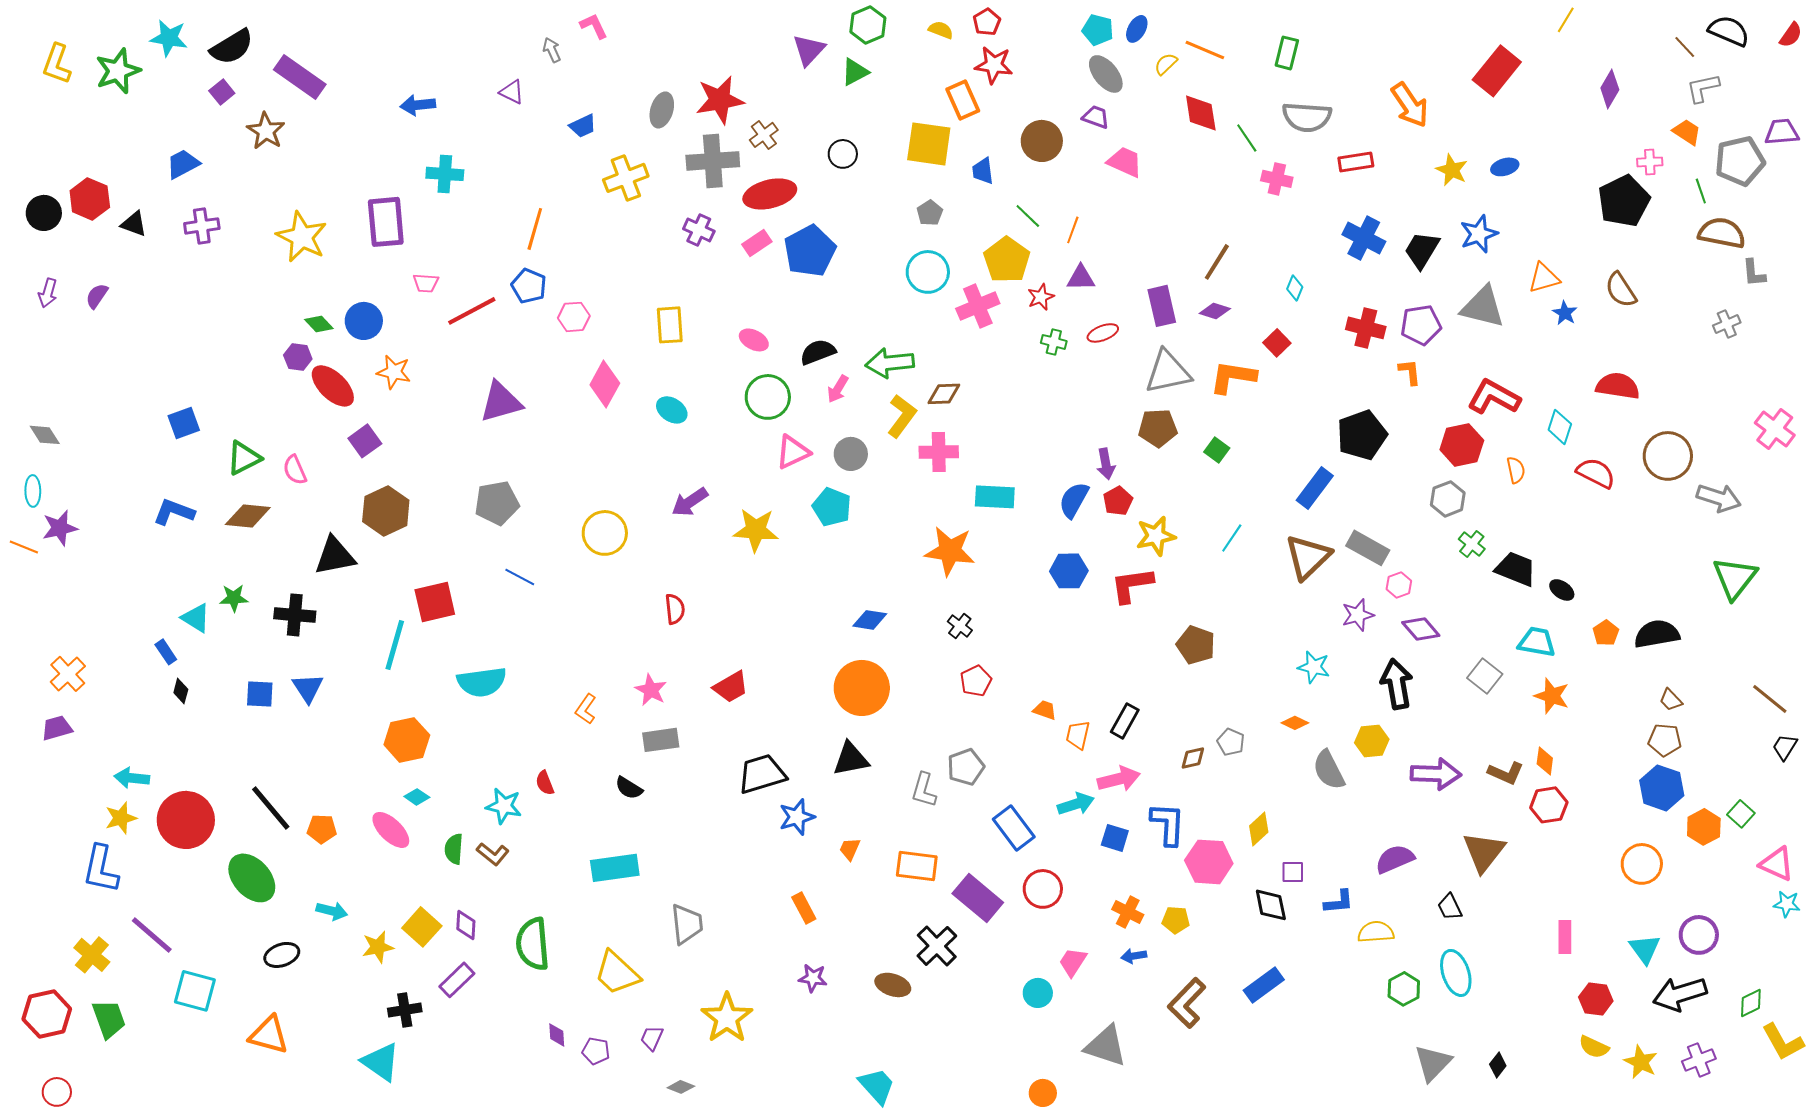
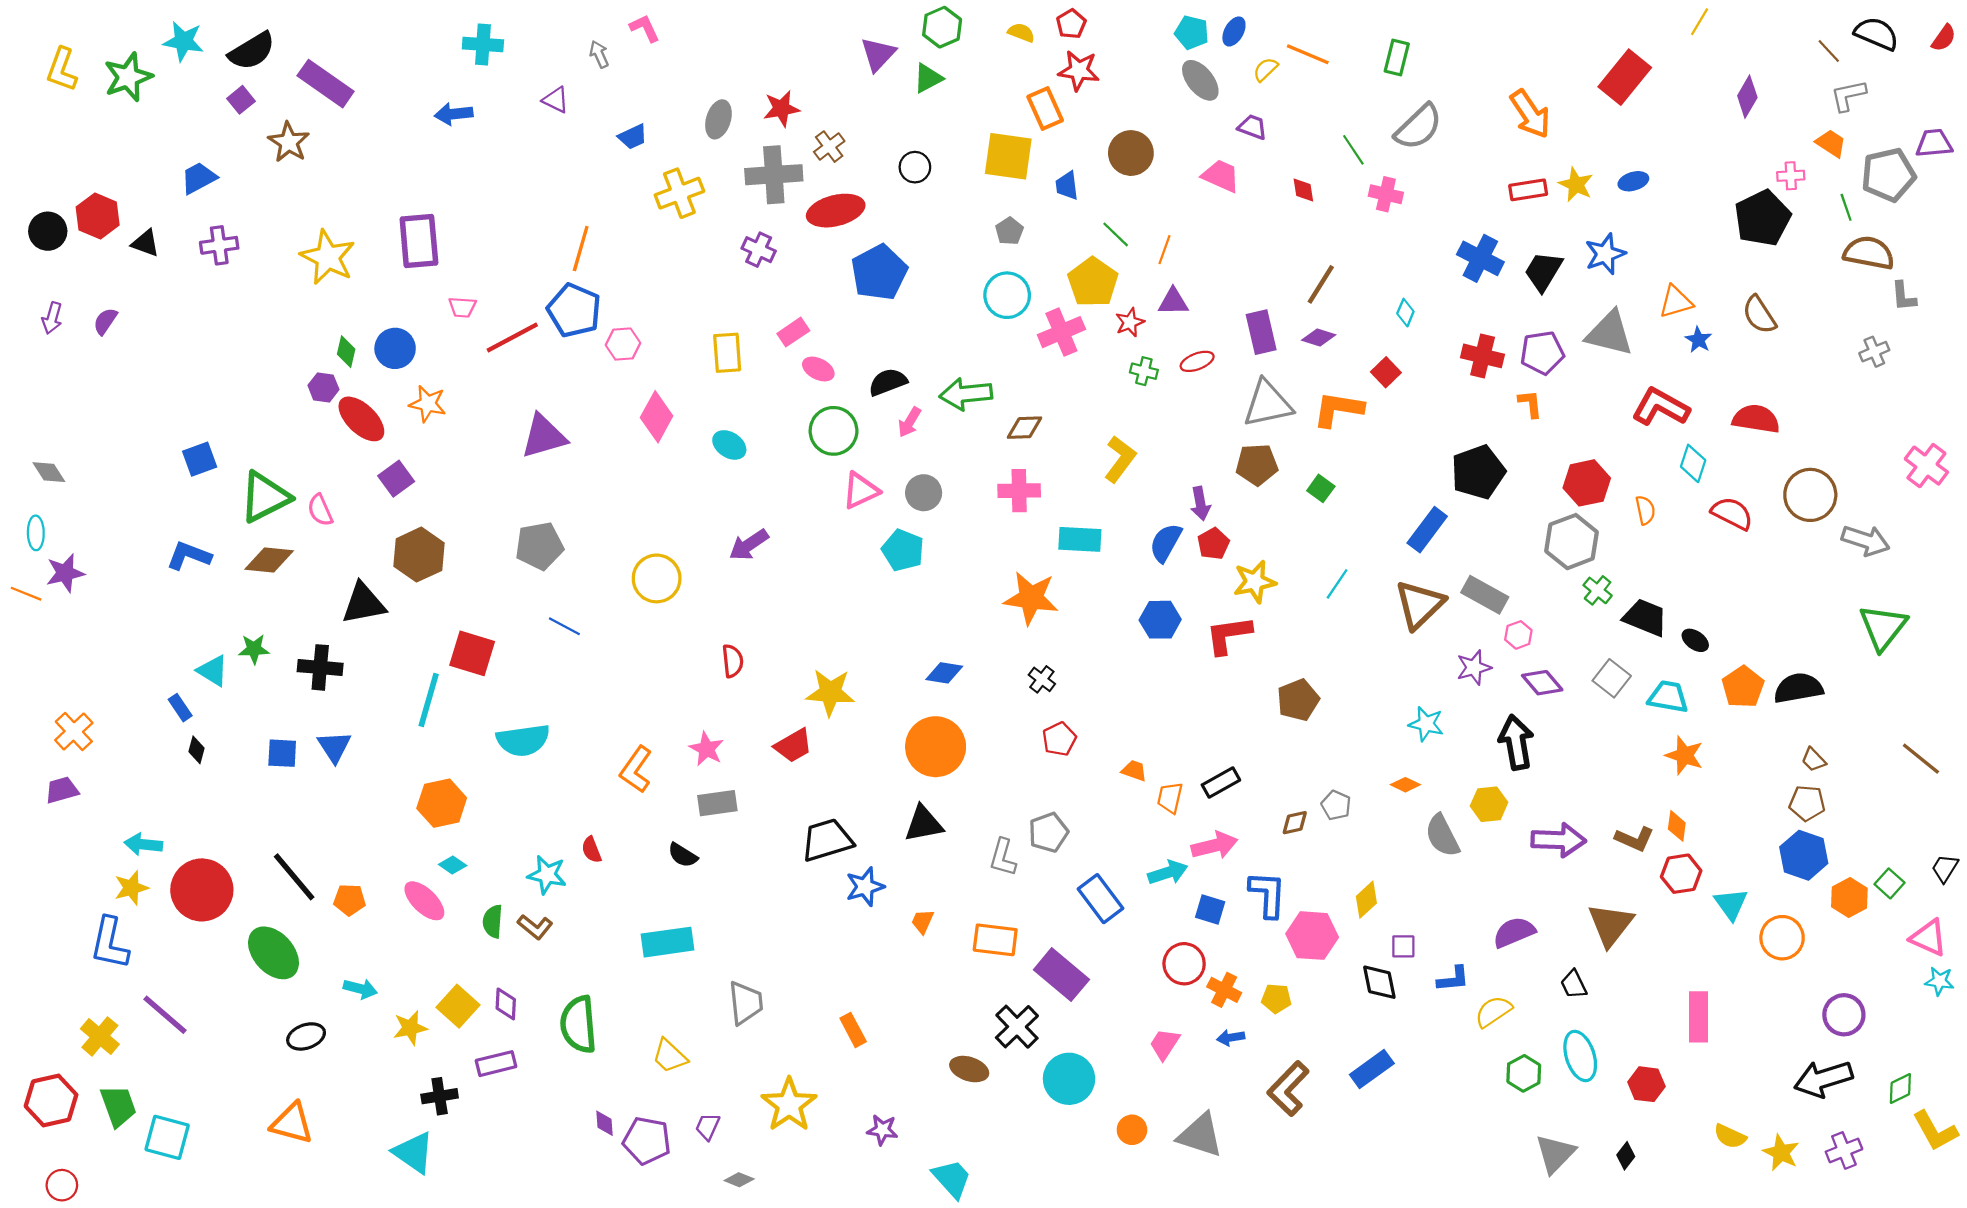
red star: (720, 100) -> (781, 109), size x0.7
red diamond: (1201, 113) -> (1303, 190), moved, size x0.6
purple trapezoid: (1096, 117) -> (1252, 127), moved
gray semicircle: (1307, 117) -> (1418, 127), turned -48
red rectangle: (1356, 162) -> (1528, 190), moved
cyan cross: (445, 174) -> (483, 44), moved
pink rectangle: (757, 243) -> (793, 332), moved
blue pentagon: (529, 286) -> (574, 310), size x1.4
green diamond: (319, 324) -> (346, 352), turned 56
red L-shape: (1494, 397) -> (1661, 407), moved
yellow L-shape: (902, 416) -> (1120, 459), moved
green triangle: (244, 458) -> (265, 497), size x1.4
gray hexagon: (1448, 499) -> (1572, 542), size x1.4
yellow star: (756, 530) -> (830, 692), moved
red square: (435, 602) -> (472, 653), turned 30
orange pentagon: (1606, 633) -> (1743, 687), size x1.5
brown pentagon: (1196, 645) -> (1298, 700), turned 30
gray square: (1485, 676) -> (1612, 678), moved
orange L-shape: (586, 709) -> (636, 769), size x1.4
black rectangle: (1125, 721) -> (1221, 782), turned 32
black trapezoid: (1785, 747) -> (1945, 868), moved
red circle: (1043, 889) -> (1184, 964), moved
orange rectangle: (804, 908) -> (853, 1030), moved
yellow semicircle: (1376, 932) -> (1493, 1011), turned -30
pink rectangle: (1565, 937) -> (1698, 1017), size x1.4
cyan triangle: (1645, 949) -> (1731, 904), moved
yellow trapezoid: (617, 973) -> (670, 1056), size x0.7
purple star: (813, 978) -> (882, 1130), moved
purple rectangle: (457, 980) -> (496, 1064), turned 30
cyan square: (195, 991) -> (167, 1137), moved
cyan circle: (1038, 993) -> (1069, 1079), moved, size x1.6
red hexagon: (1596, 999) -> (1646, 1084), moved
purple pentagon: (596, 1051) -> (647, 1141), size x1.6
orange circle: (1043, 1093) -> (1132, 1130), moved

